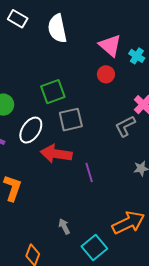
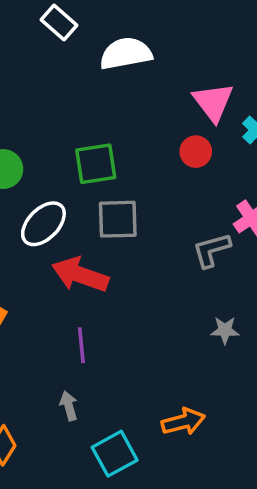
white semicircle: (57, 28) -> (126, 54), turned 80
purple line: (89, 172) -> (81, 345), moved
orange arrow: (128, 223) -> (183, 422), size x0.7

